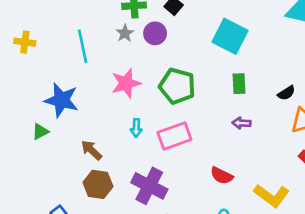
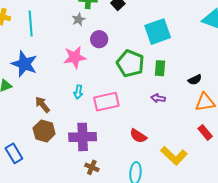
purple circle: (155, 33) -> (99, 39), moved
cyan square: (230, 36) -> (158, 32), turned 36
cyan line: (83, 46) -> (31, 23), moved
green pentagon: (177, 86) -> (130, 63), moved
purple cross: (149, 186) -> (83, 137), turned -36

